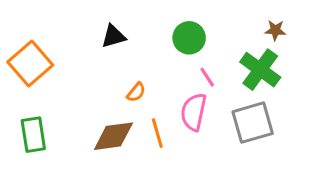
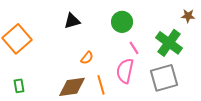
brown star: (275, 30) -> (188, 16), moved
green rectangle: (33, 135) -> (19, 86), size x0.6

